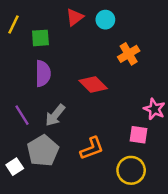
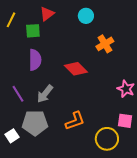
red triangle: (75, 17) -> (47, 14), moved
pink square: (138, 135) -> (125, 121), moved
gray pentagon: (43, 151) -> (35, 123), turned 30

